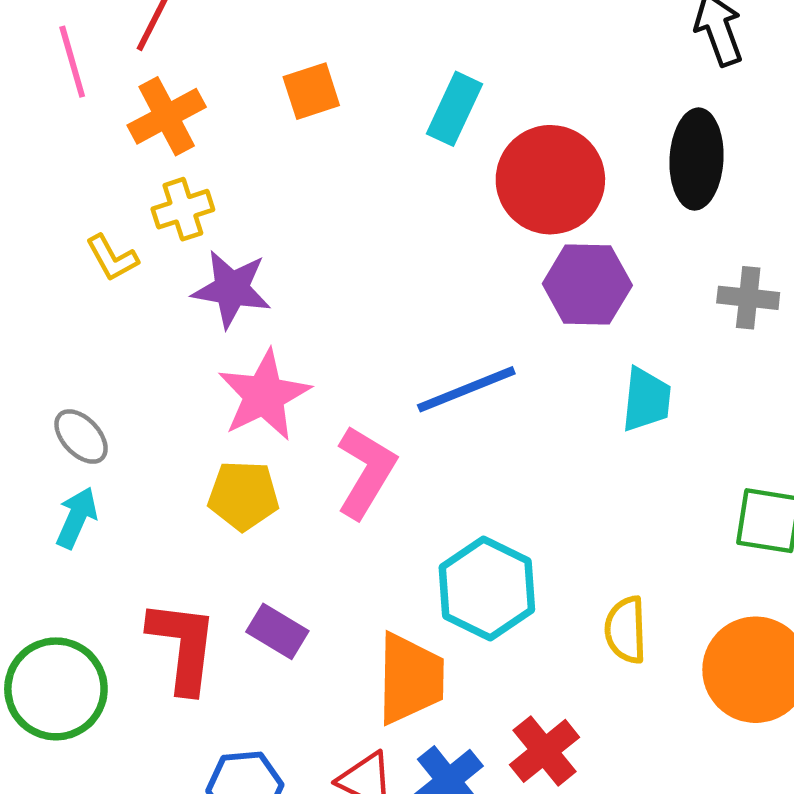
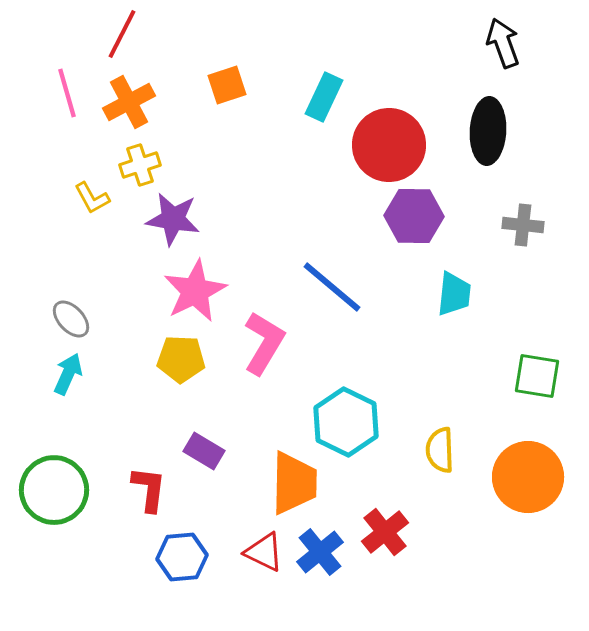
pink line: (72, 62) -> (67, 93), moved
blue line: (466, 389) -> (332, 287), turned 62
red L-shape: (183, 646) -> (149, 489), moved, size x0.7

